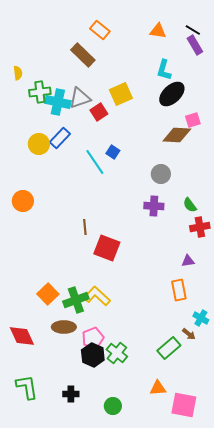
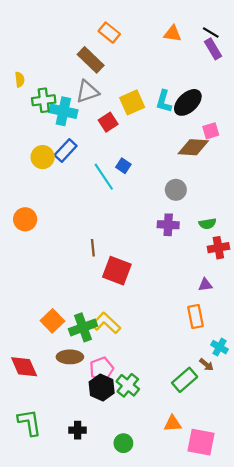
cyan L-shape: (164, 70) -> (164, 101), moved
gray triangle: (80, 98) -> (87, 92), moved
green semicircle: (190, 205) -> (208, 224), turned -63

